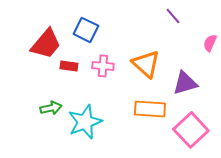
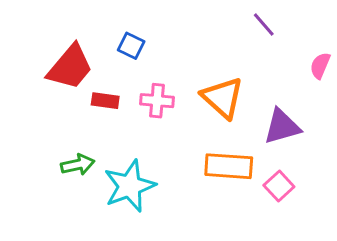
blue square: (86, 30) -> (131, 46), size x0.7
pink square: (191, 130) -> (279, 186), moved, size x0.6

